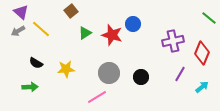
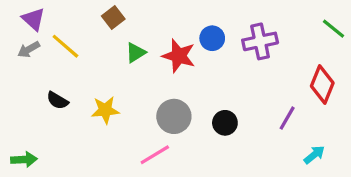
purple cross: (173, 41) -> (260, 41), moved
green arrow: (30, 87) -> (24, 159), moved
cyan arrow: (202, 87) -> (314, 155), moved

